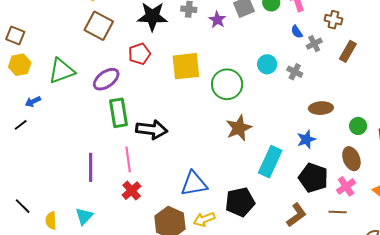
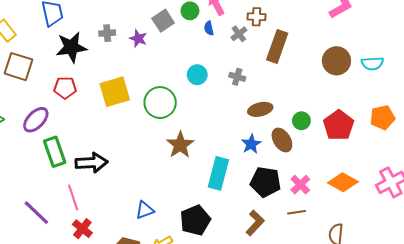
blue semicircle: (297, 32) -> (209, 28), moved, turned 32
gray cross: (314, 44) -> (239, 34), moved
brown rectangle: (348, 51) -> (277, 47), size x1.4
red pentagon: (139, 54) -> (65, 88), turned 30
gray cross: (295, 72) -> (237, 77), moved
brown ellipse: (351, 159) -> (282, 140), moved
purple line: (91, 167) -> (36, 213), turned -36
blue triangle: (194, 184) -> (145, 210), size x0.7

